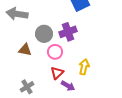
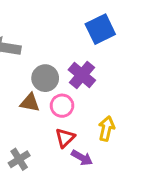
purple cross: (68, 32) -> (82, 75), turned -30
brown triangle: (25, 50) -> (30, 103), moved

